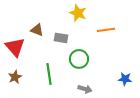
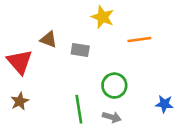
green circle: (79, 59) -> (114, 86), moved
green line: (49, 74) -> (79, 109), moved

